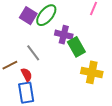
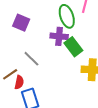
green ellipse: (46, 15) -> (67, 16), moved, turned -50
red semicircle: (27, 75) -> (19, 82), moved, turned 48

